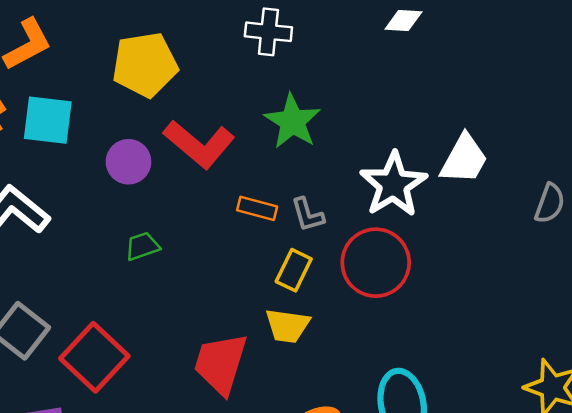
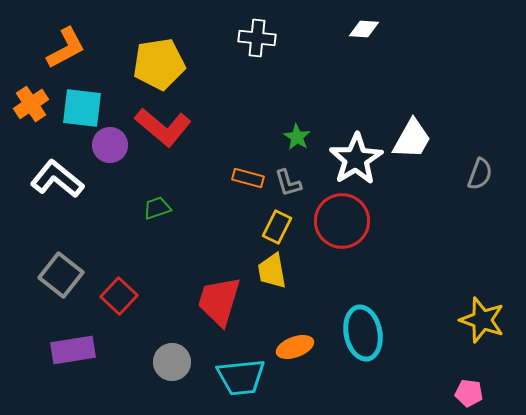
green star: (292, 121) -> (297, 137), moved, size x0.6
red L-shape: (199, 144) -> (163, 127), moved
purple circle: (128, 162) -> (110, 145), moved
yellow trapezoid: (287, 326) -> (272, 271), turned 72
red square: (94, 357) -> (119, 296), size x0.7

